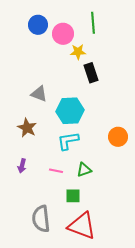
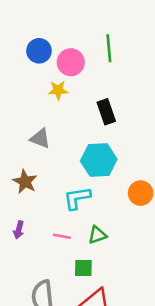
yellow star: (78, 52) -> (58, 90), moved
cyan hexagon: (70, 111) -> (99, 160), moved

